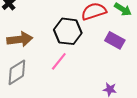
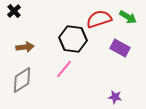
brown arrow: (20, 39) -> (25, 47), size x0.7

